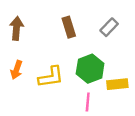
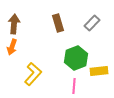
orange arrow: (16, 70) -> (12, 47), moved
yellow L-shape: (51, 77) -> (33, 74), moved, turned -40

